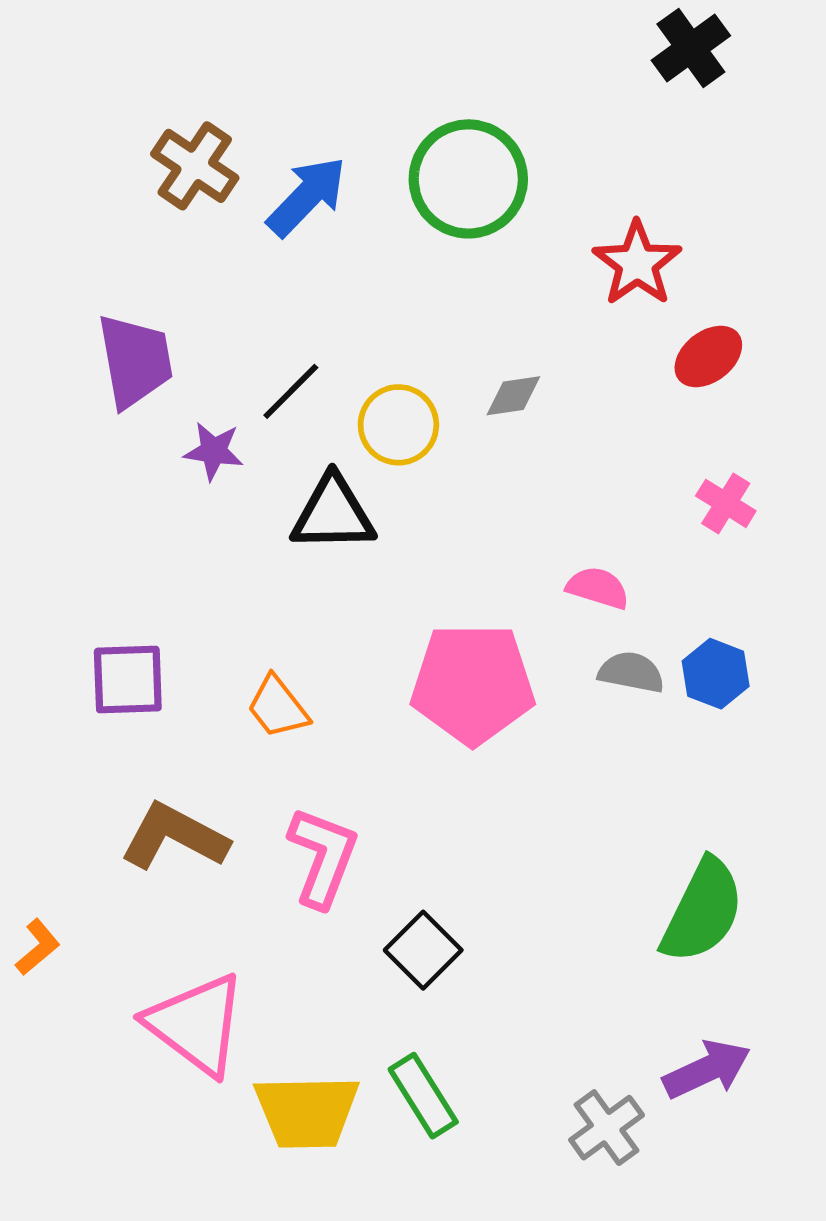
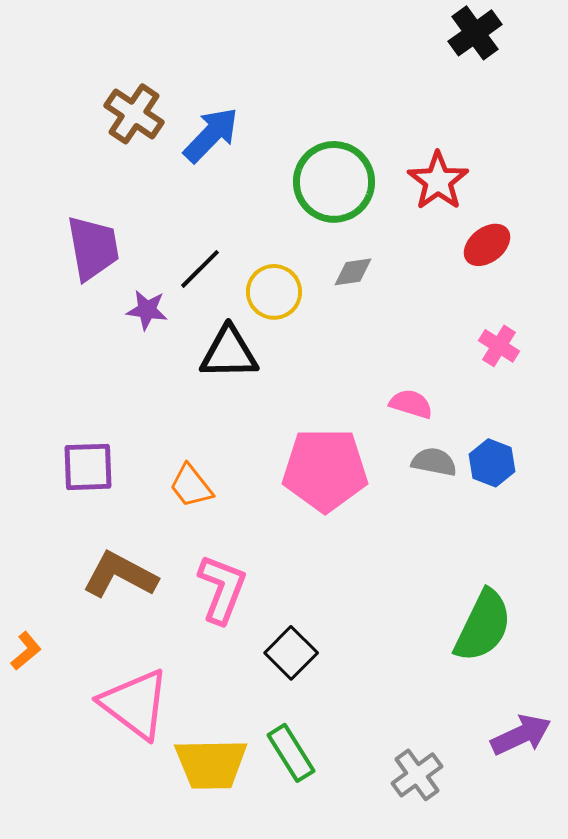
green circle: (468, 179) -> (334, 182), moved
purple arrow: (707, 1069) -> (521, 735), moved

